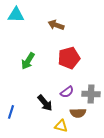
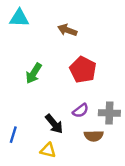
red pentagon: (69, 58) -> (83, 70), turned -30
yellow triangle: (61, 126) -> (48, 150), moved

